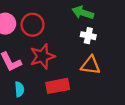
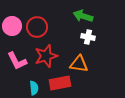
orange triangle: (90, 65) -> (79, 64), moved
cyan semicircle: (19, 89) -> (34, 88), moved

